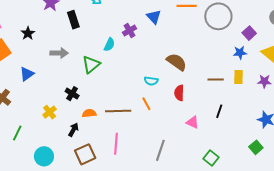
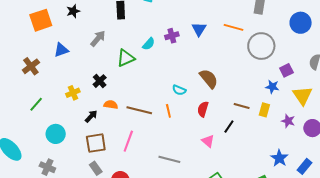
gray arrow: (59, 53) -> (98, 38), turned -66
black line: (219, 111) -> (229, 127), moved
gray line: (160, 150) -> (169, 159), turned 70

